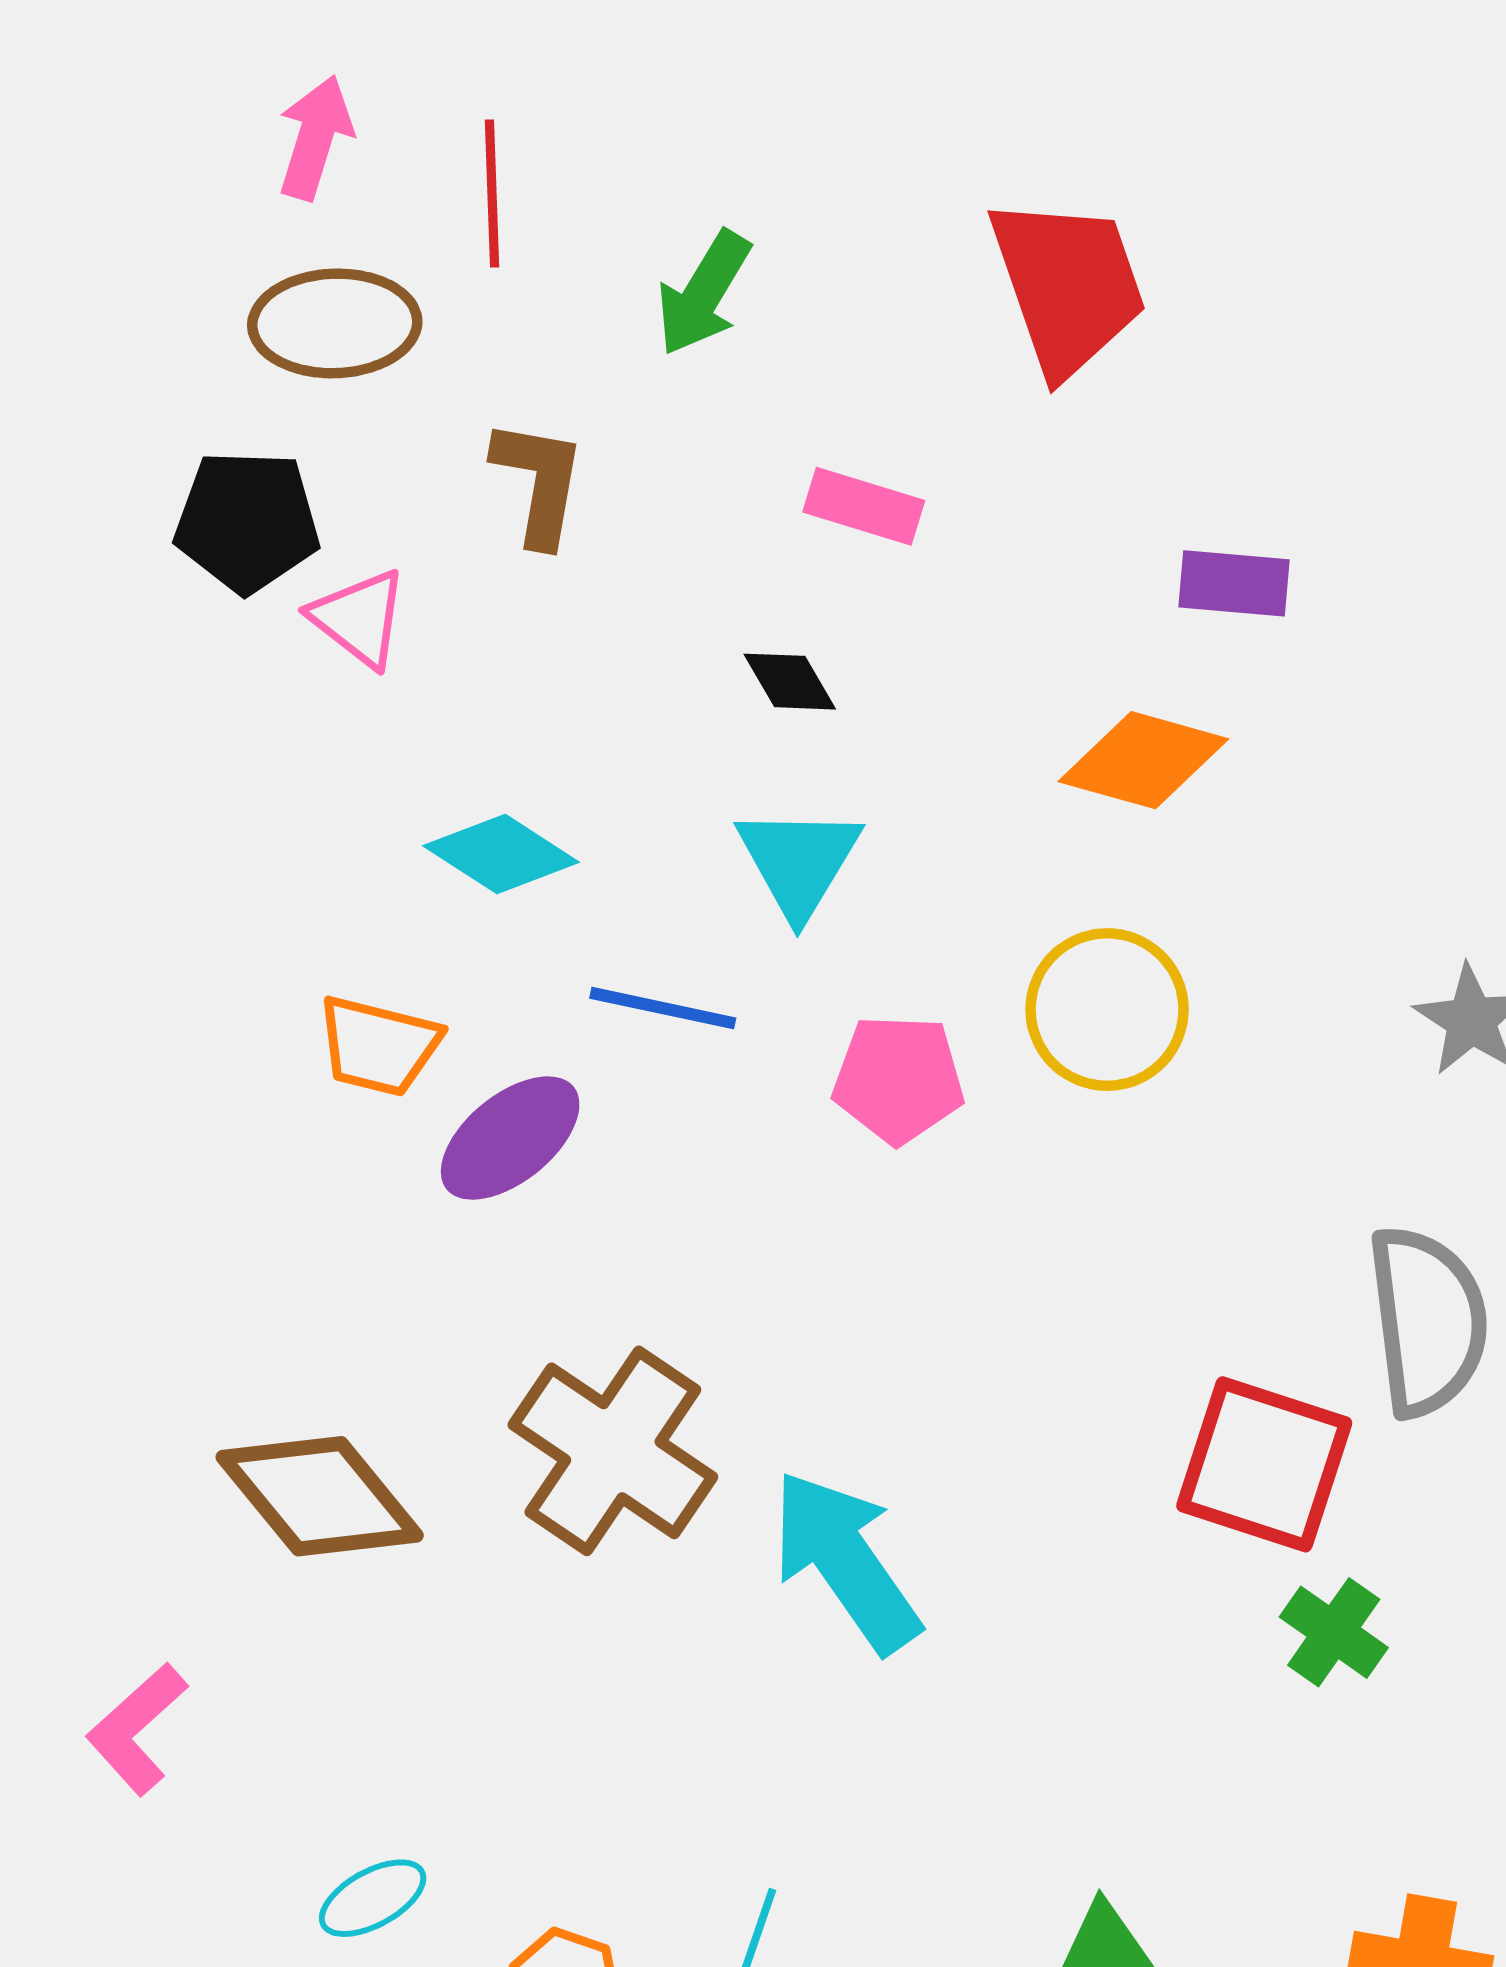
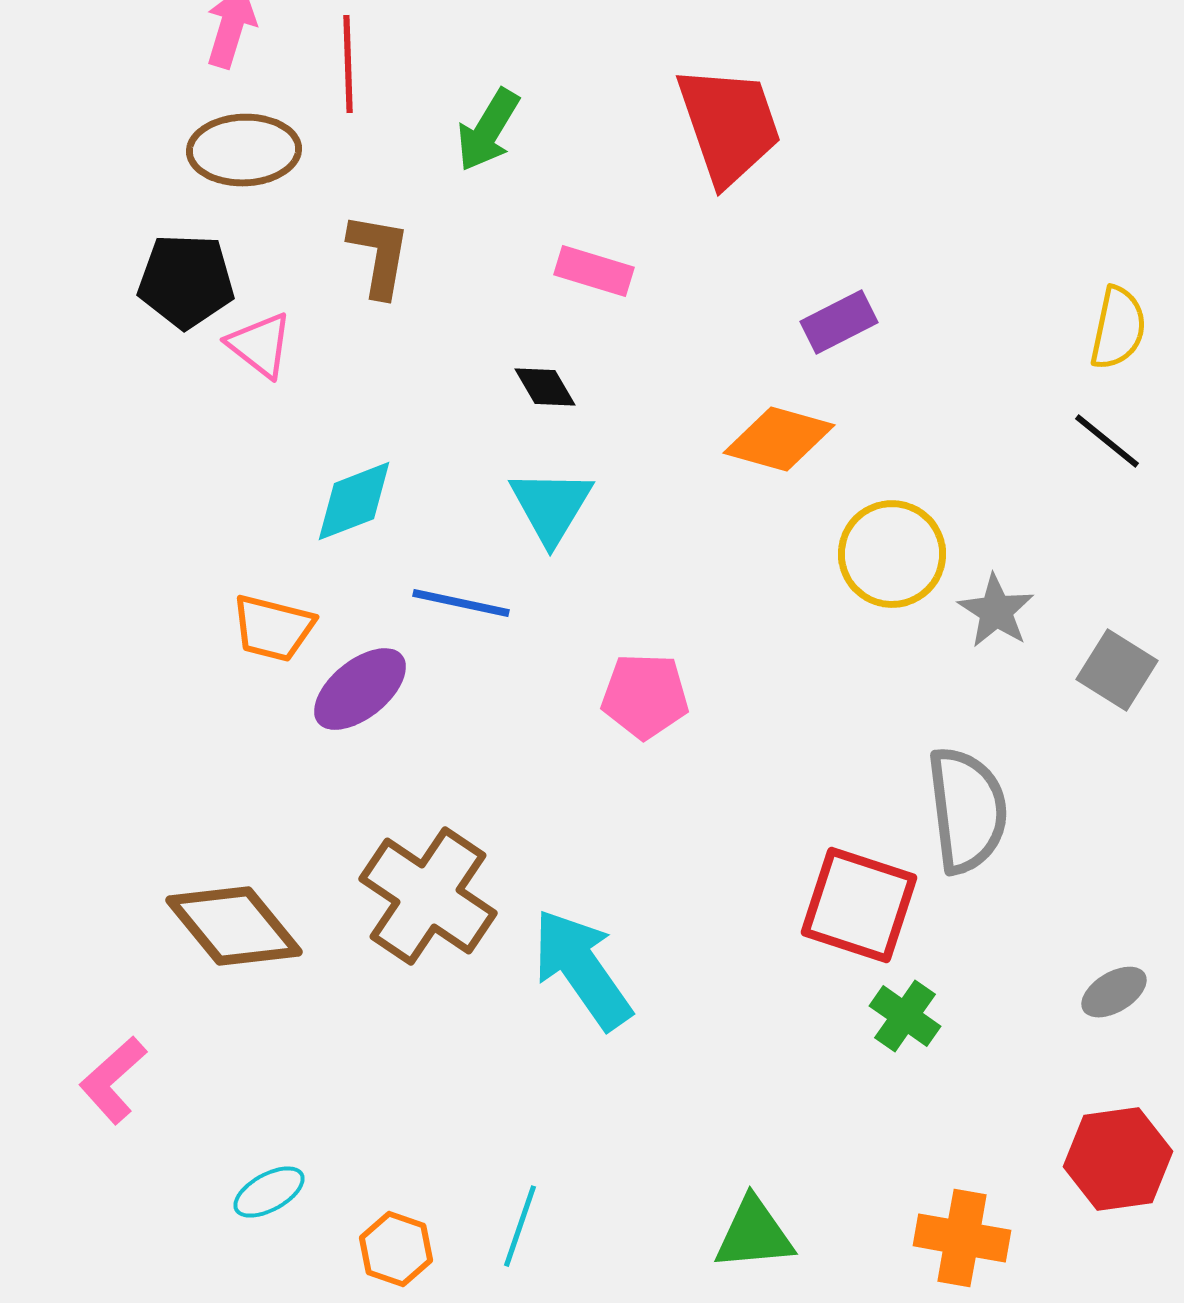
purple rectangle: (1234, 583) -> (839, 322), turned -32
cyan diamond: (501, 854) -> (354, 501), turned -54
yellow circle: (1107, 1010) -> (892, 554), moved
pink pentagon: (898, 1079) -> (645, 696), moved

